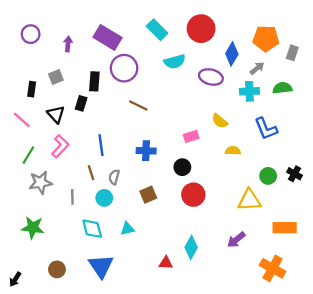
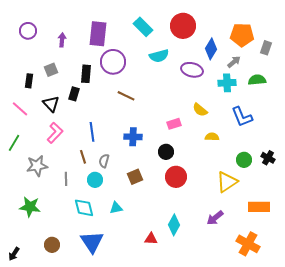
purple rectangle: (108, 37) -> (98, 34), turned 65
green line: (28, 155) -> (14, 143), moved
yellow triangle: (249, 200) -> (227, 182), turned -30

